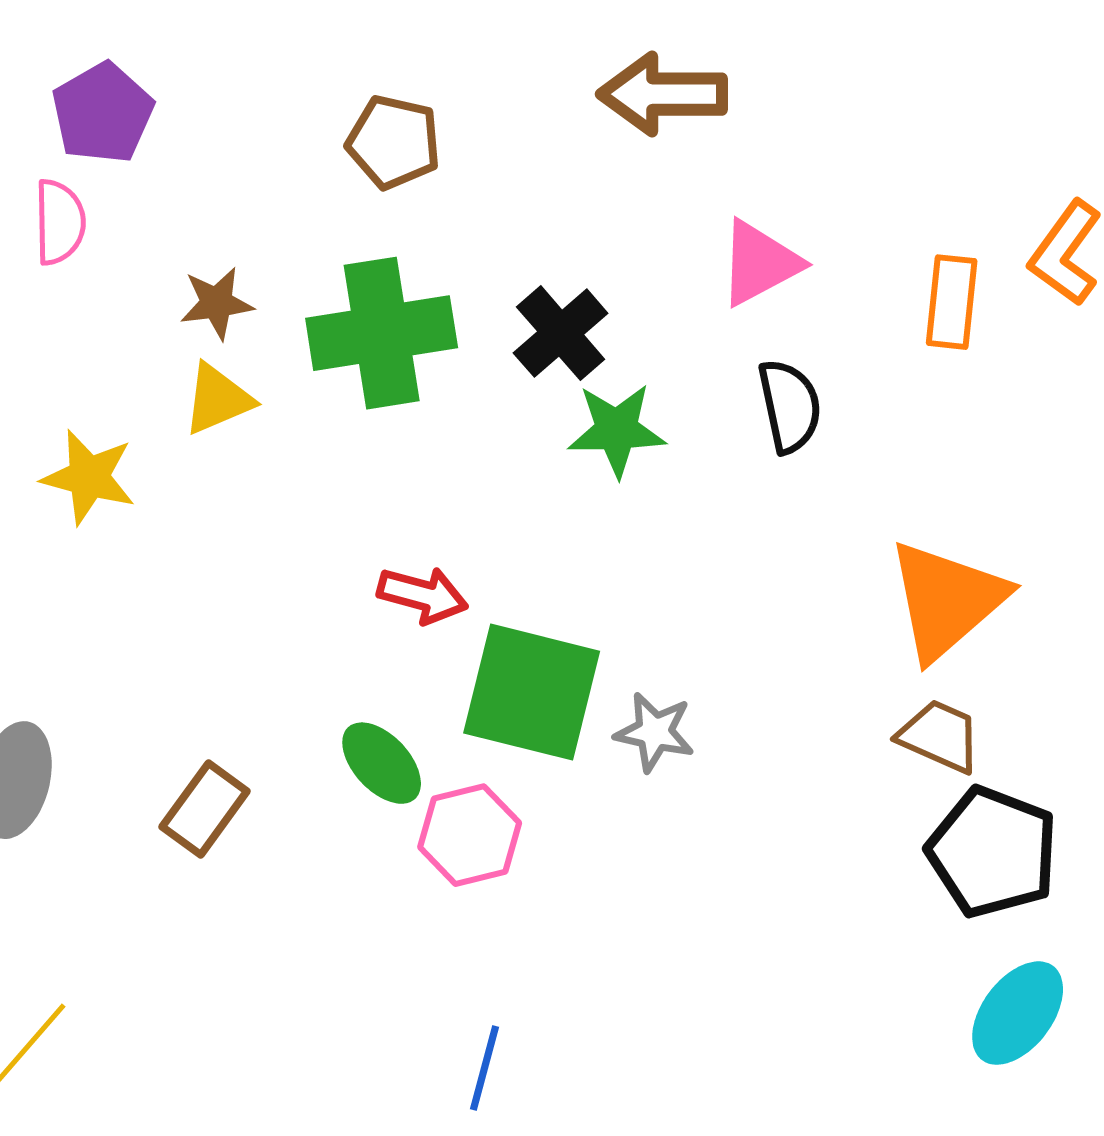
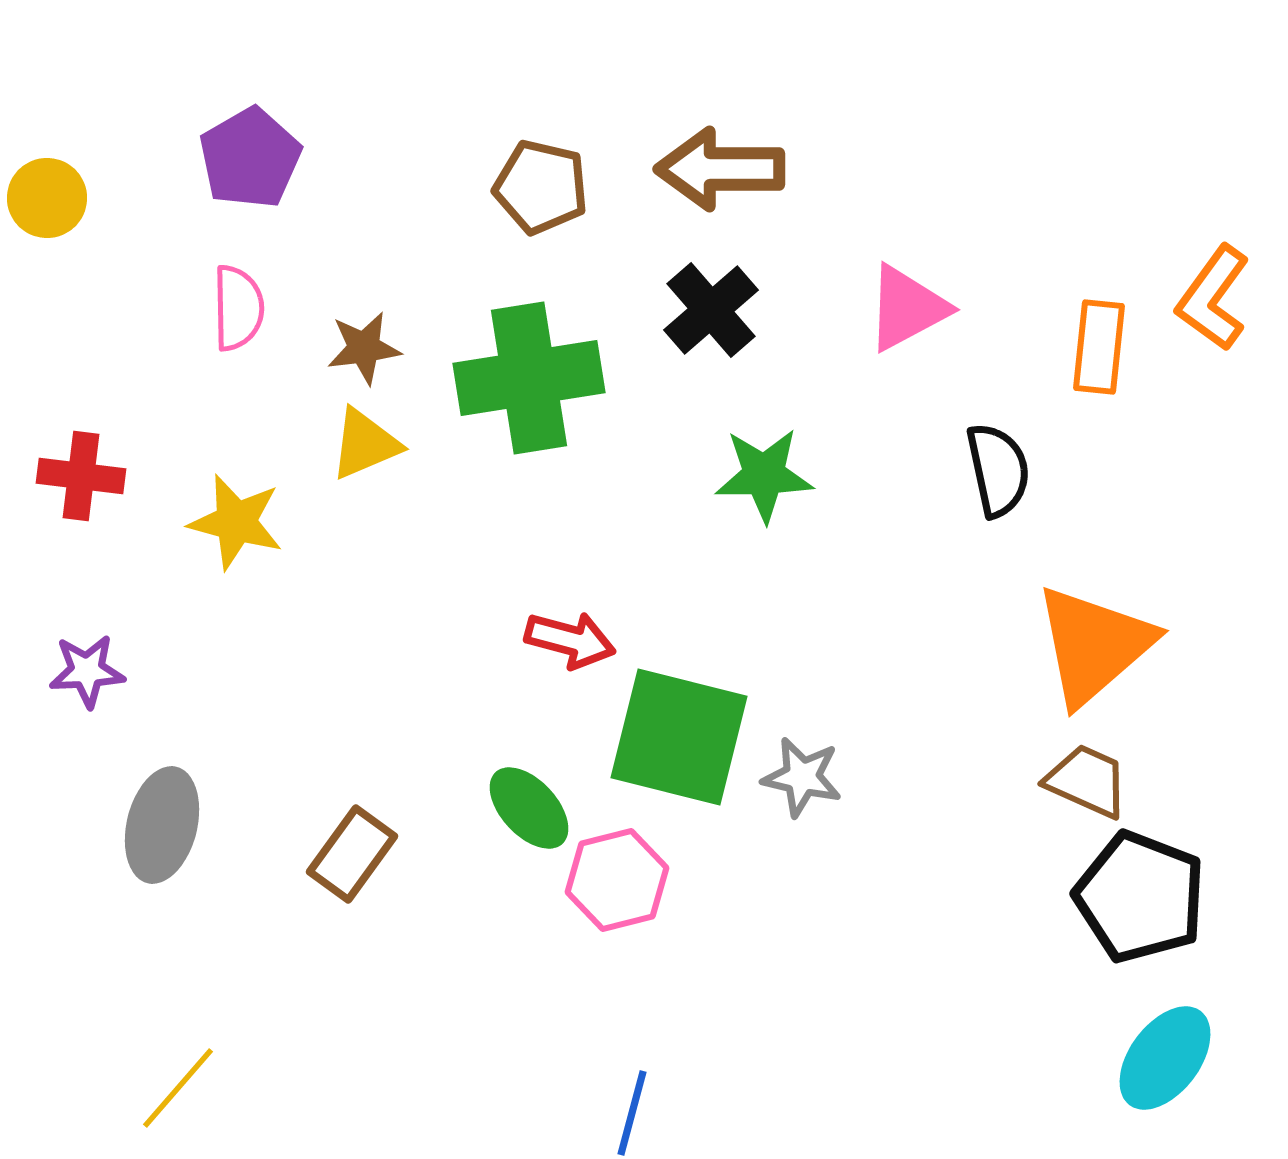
brown arrow: (663, 94) -> (720, 169), moved
pink semicircle: (60, 222) -> (238, 308), moved
black cross: (561, 333) -> (711, 310), moved
black semicircle: (790, 406) -> (998, 470), moved

